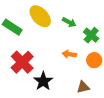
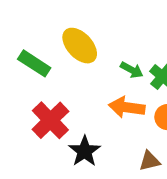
green arrow: (69, 22) -> (132, 70), moved
orange arrow: (69, 54) -> (127, 107), size x1.5

